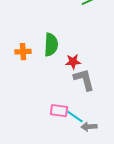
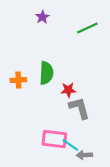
pink rectangle: (59, 111) -> (54, 139), size x1.4

